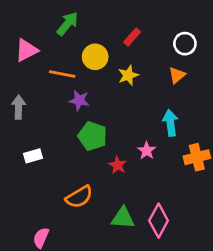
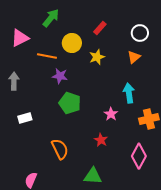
red star: (118, 165) -> (101, 140), moved
orange semicircle: (79, 197) -> (60, 149), turned -85
green triangle: (123, 218) -> (93, 176), moved
pink diamond: (159, 221) -> (139, 156), moved

